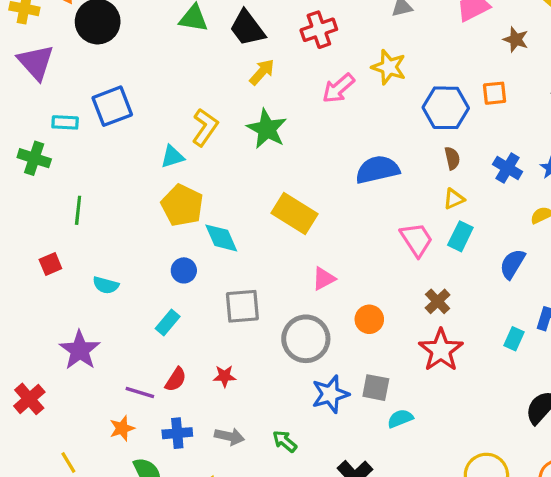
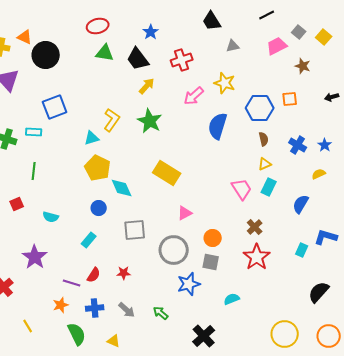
cyan rectangle: (65, 122) -> (34, 132), moved
blue semicircle: (377, 170) -> (218, 126), moved, turned -60
gray square: (376, 388) -> (211, 262), moved
gray arrow: (229, 436) -> (127, 310), turned 30

